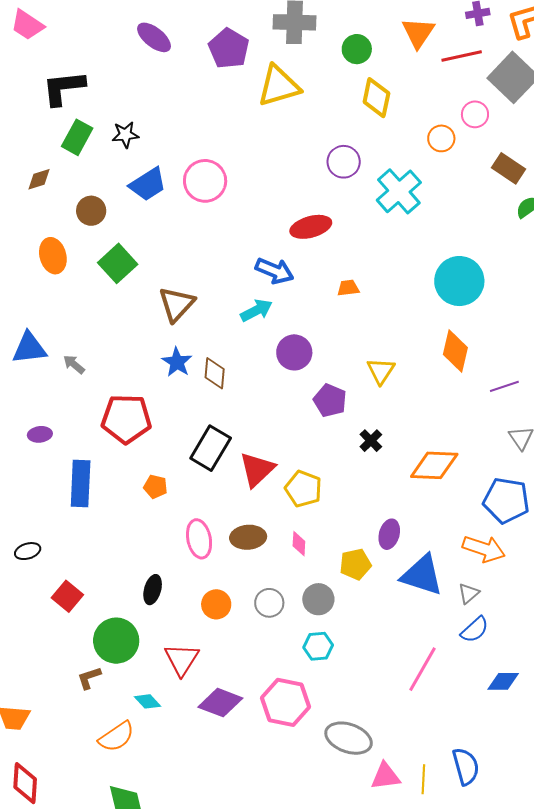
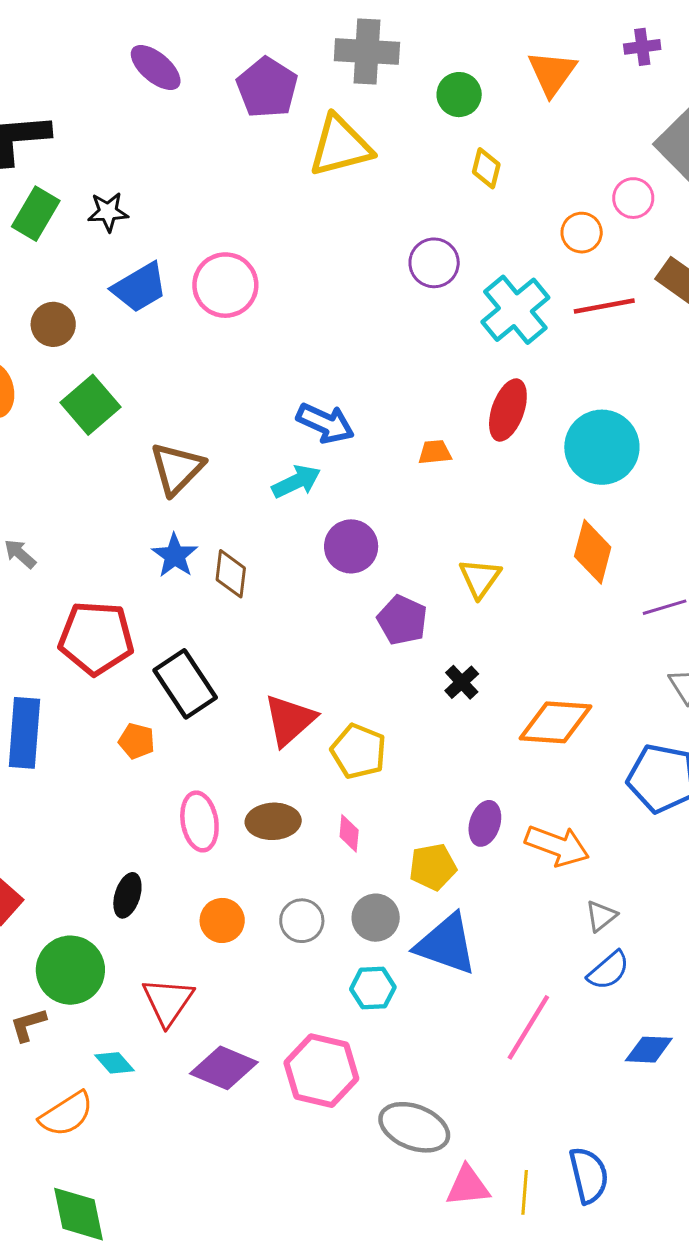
red line: (462, 56) -> (604, 306), moved
yellow diamond: (376, 98) -> (486, 168), size x0.7
red ellipse: (311, 227) -> (508, 410), moved, turned -57
black rectangle: (211, 448) -> (185, 684), moved, turned -66
orange arrow: (484, 549) -> (557, 846), moved
blue triangle: (422, 575) -> (446, 944), moved

